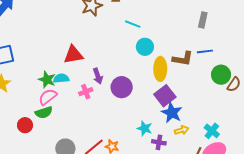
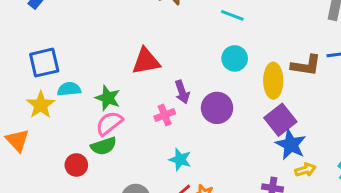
cyan circle: (145, 47) -> (235, 58), moved
cyan semicircle: (61, 78) -> (69, 89), moved
cyan star: (145, 128) -> (180, 159), moved

